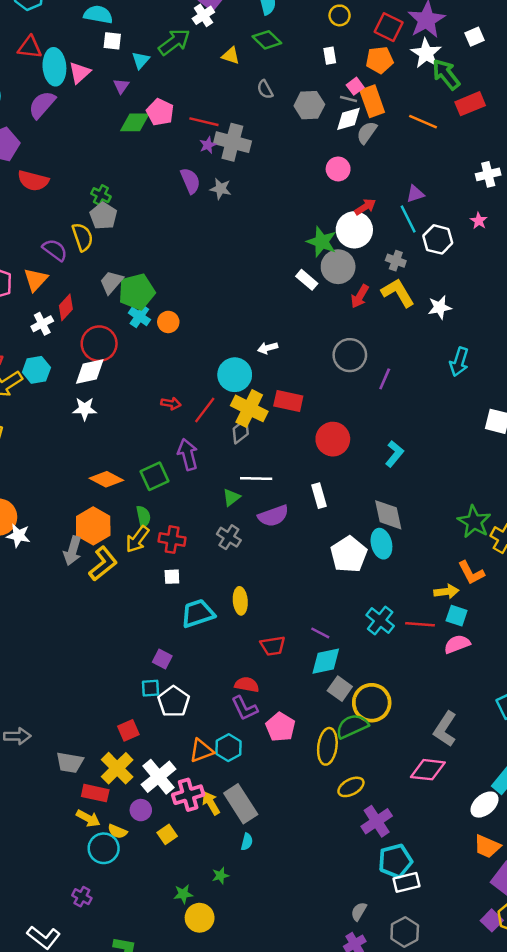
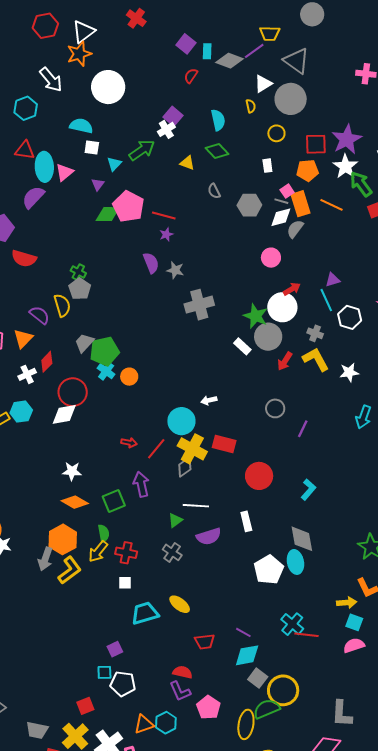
red square: (389, 27) -> (316, 144), turned -30
pink pentagon: (160, 112) -> (128, 206), size x1.4
orange line: (423, 122) -> (332, 205), moved
gray cross: (232, 142) -> (199, 305), moved, turned -32
gray circle: (350, 355) -> (275, 408), size x0.7
white star: (85, 409) -> (72, 471), moved
yellow ellipse: (240, 601) -> (180, 604), turned -50
red line: (420, 624) -> (307, 635), moved
purple square: (162, 659) -> (115, 649), turned 35
white pentagon: (174, 702) -> (123, 684), turned -30
gray L-shape: (445, 729) -> (342, 714), turned -32

